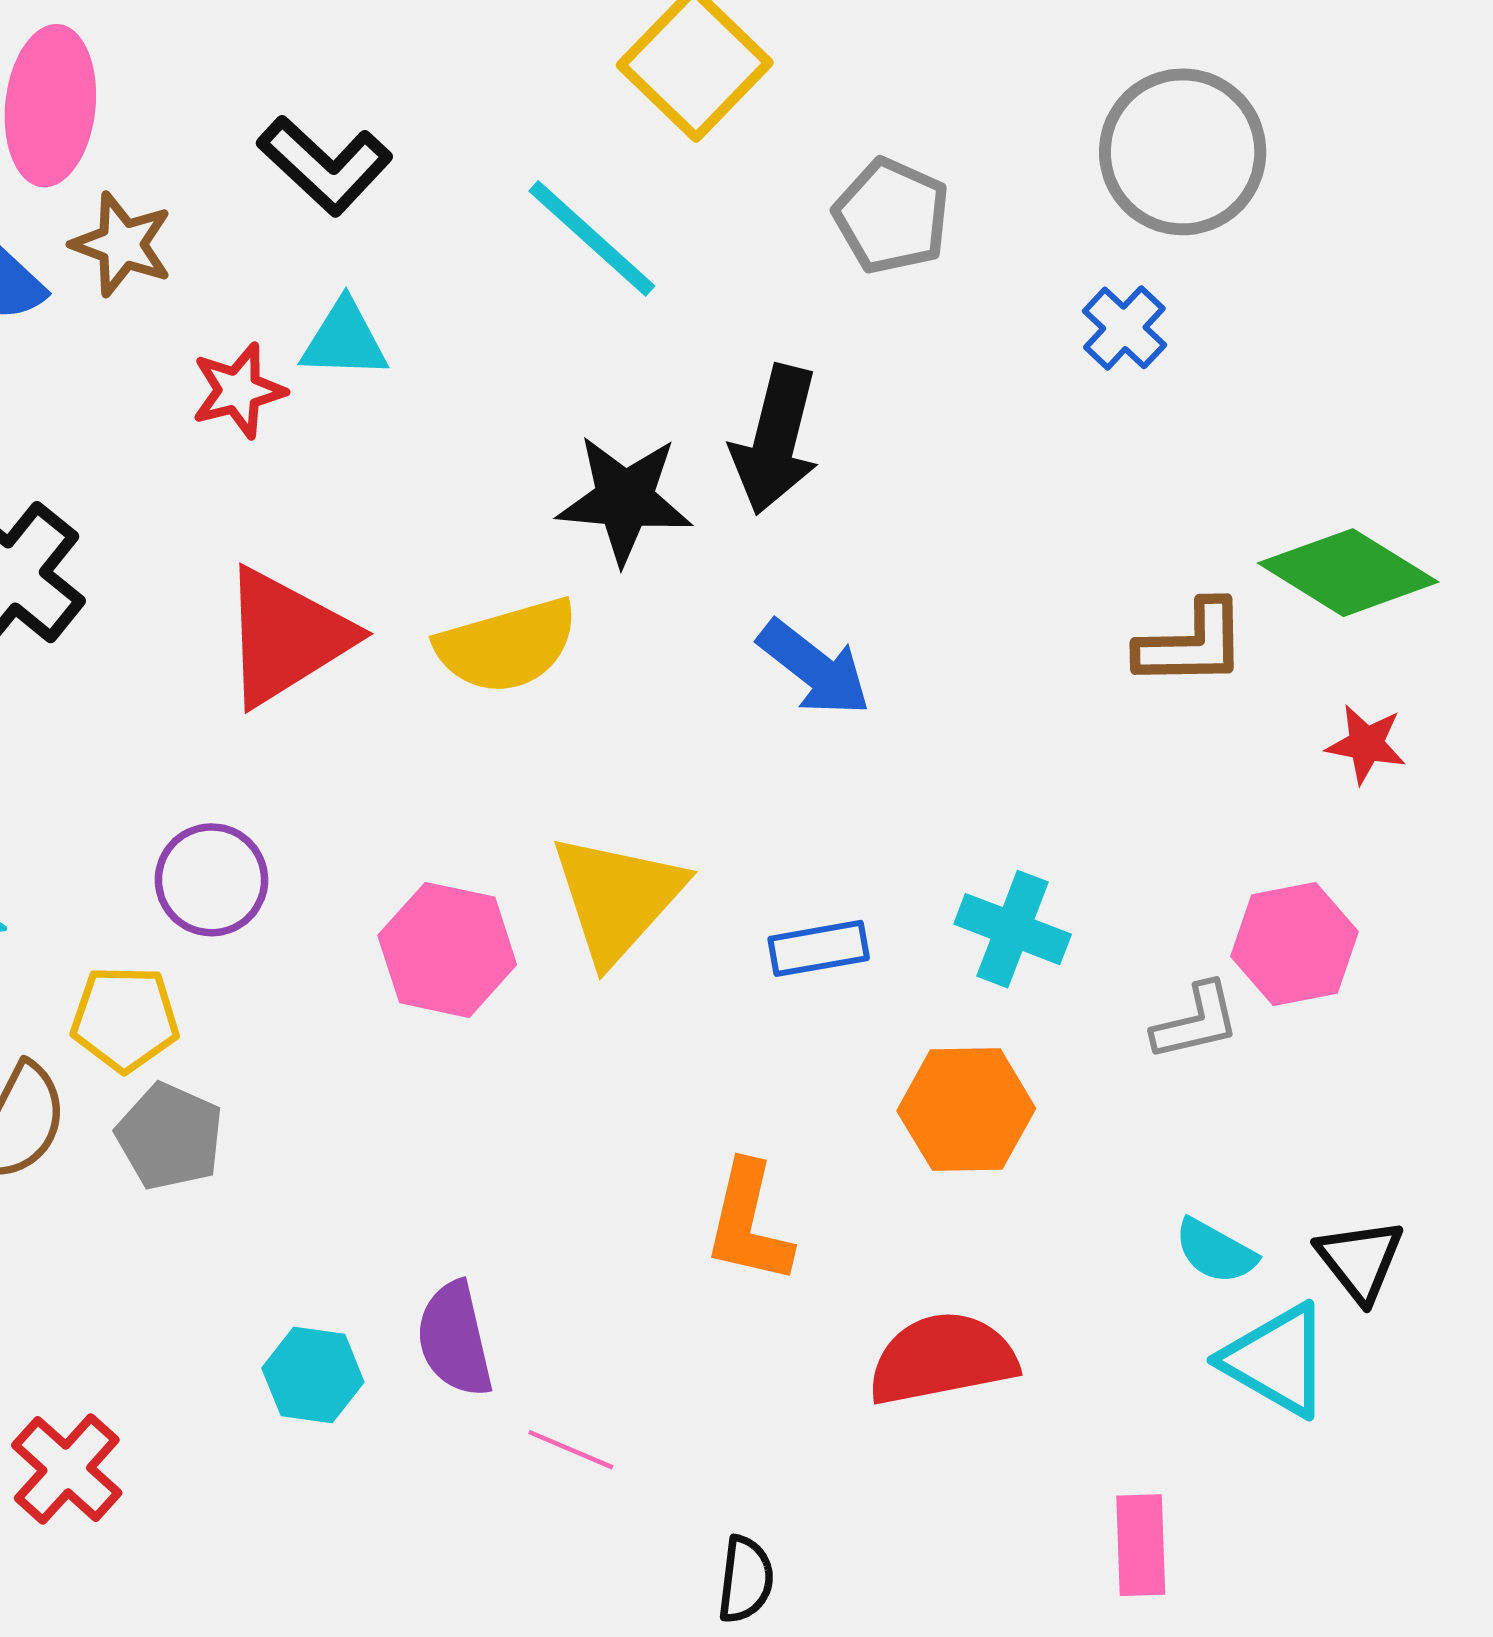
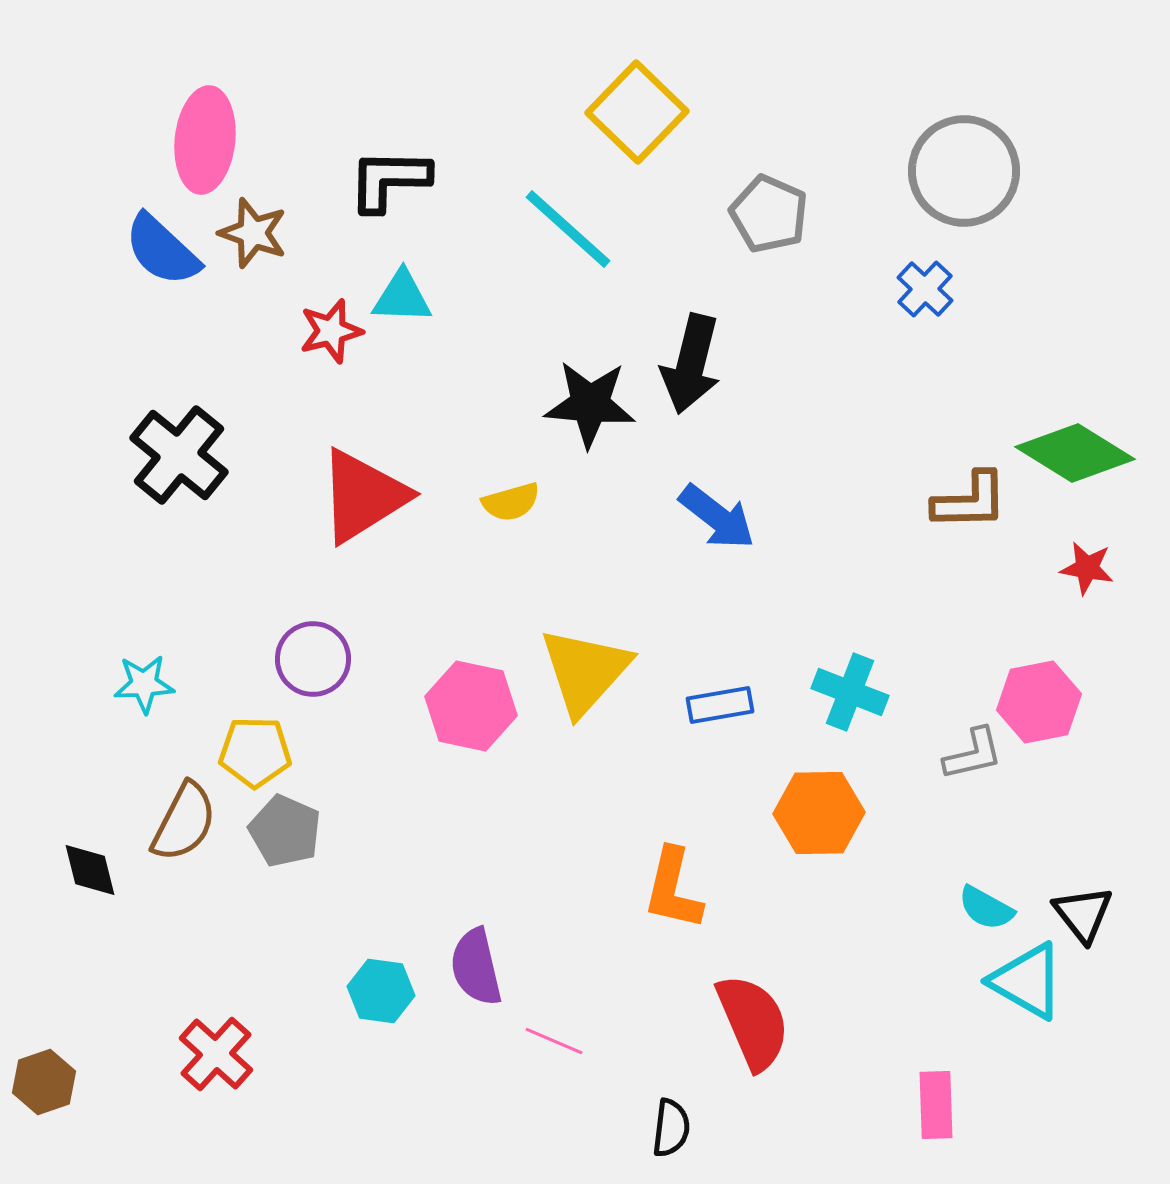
black L-shape: (325, 165) -> (389, 180), turned 138
yellow semicircle: (507, 646) -> (511, 502), size x0.6
red semicircle: (942, 1359) -> (753, 1022), moved, turned 78

